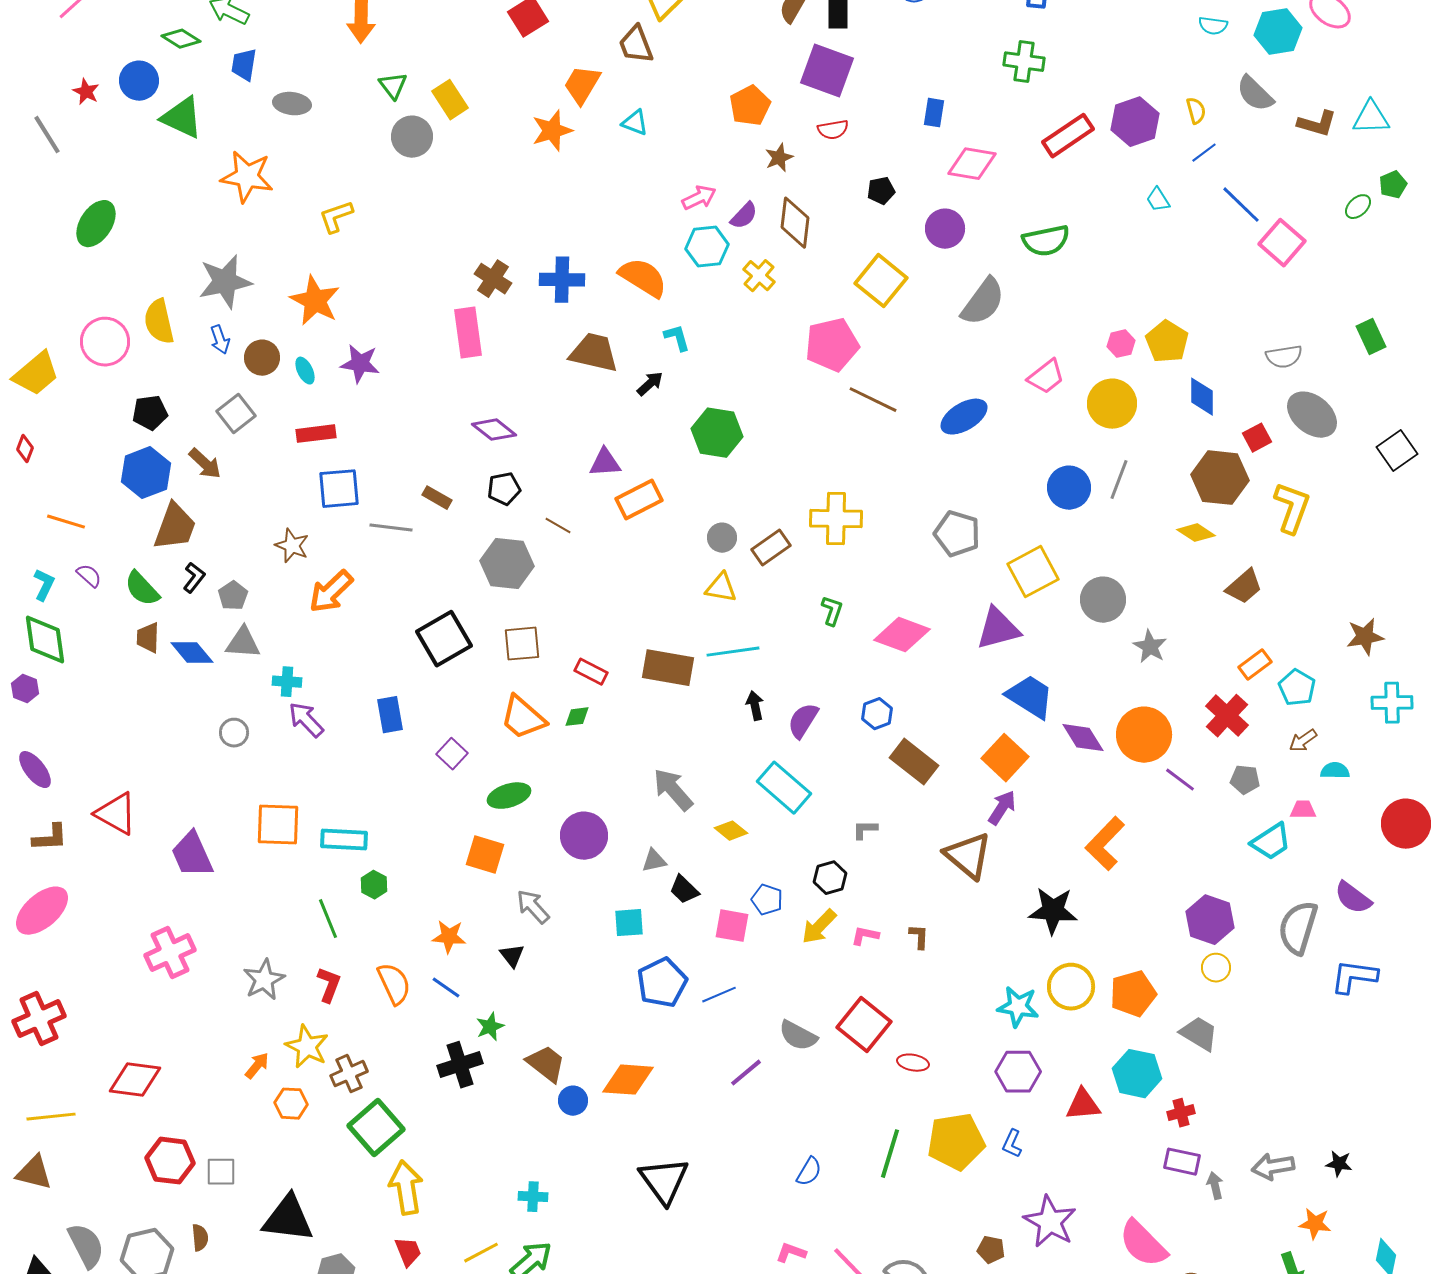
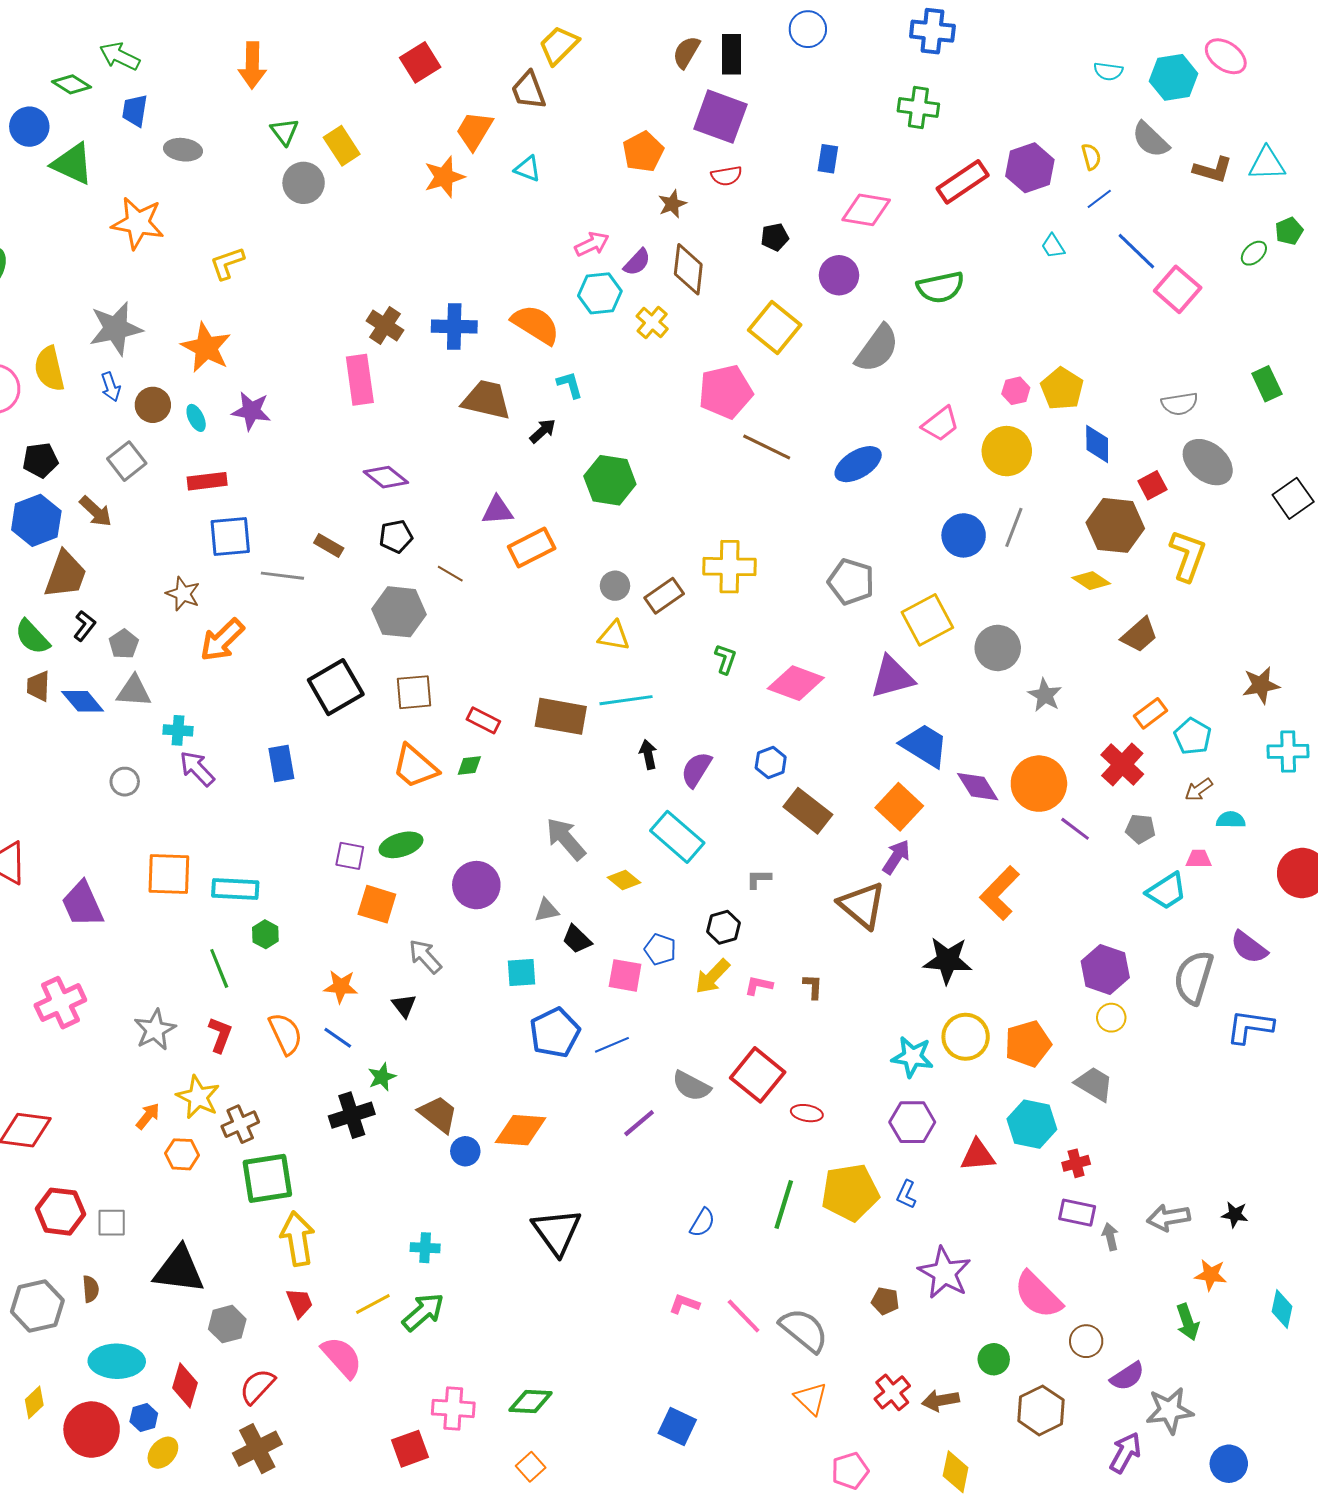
purple square: (452, 754) -> (350, 856), moved, turned -32
green square: (376, 1128) -> (267, 1178), turned 32

